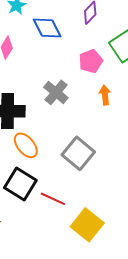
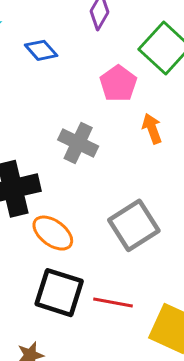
blue diamond: (47, 28) -> (41, 50), size x0.7
gray square: (78, 153) -> (134, 225), turned 32

